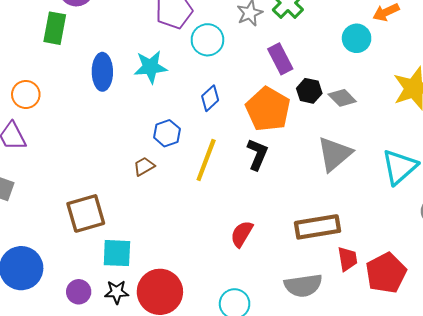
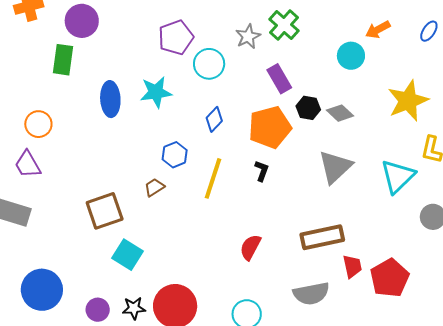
orange pentagon: (268, 109) -> (270, 127), turned 30
black L-shape: (257, 154) -> (262, 171), size x0.7
brown square: (86, 213) -> (105, 211), moved
cyan square: (117, 253) -> (128, 255), moved, turned 32

